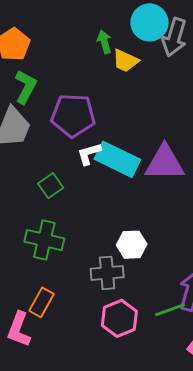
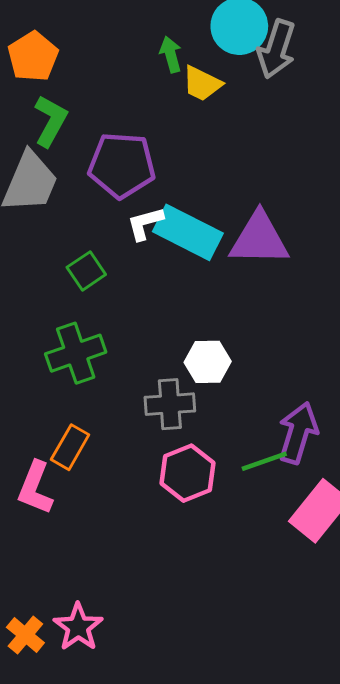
green cross: (44, 240) -> (76, 353), turned -33

